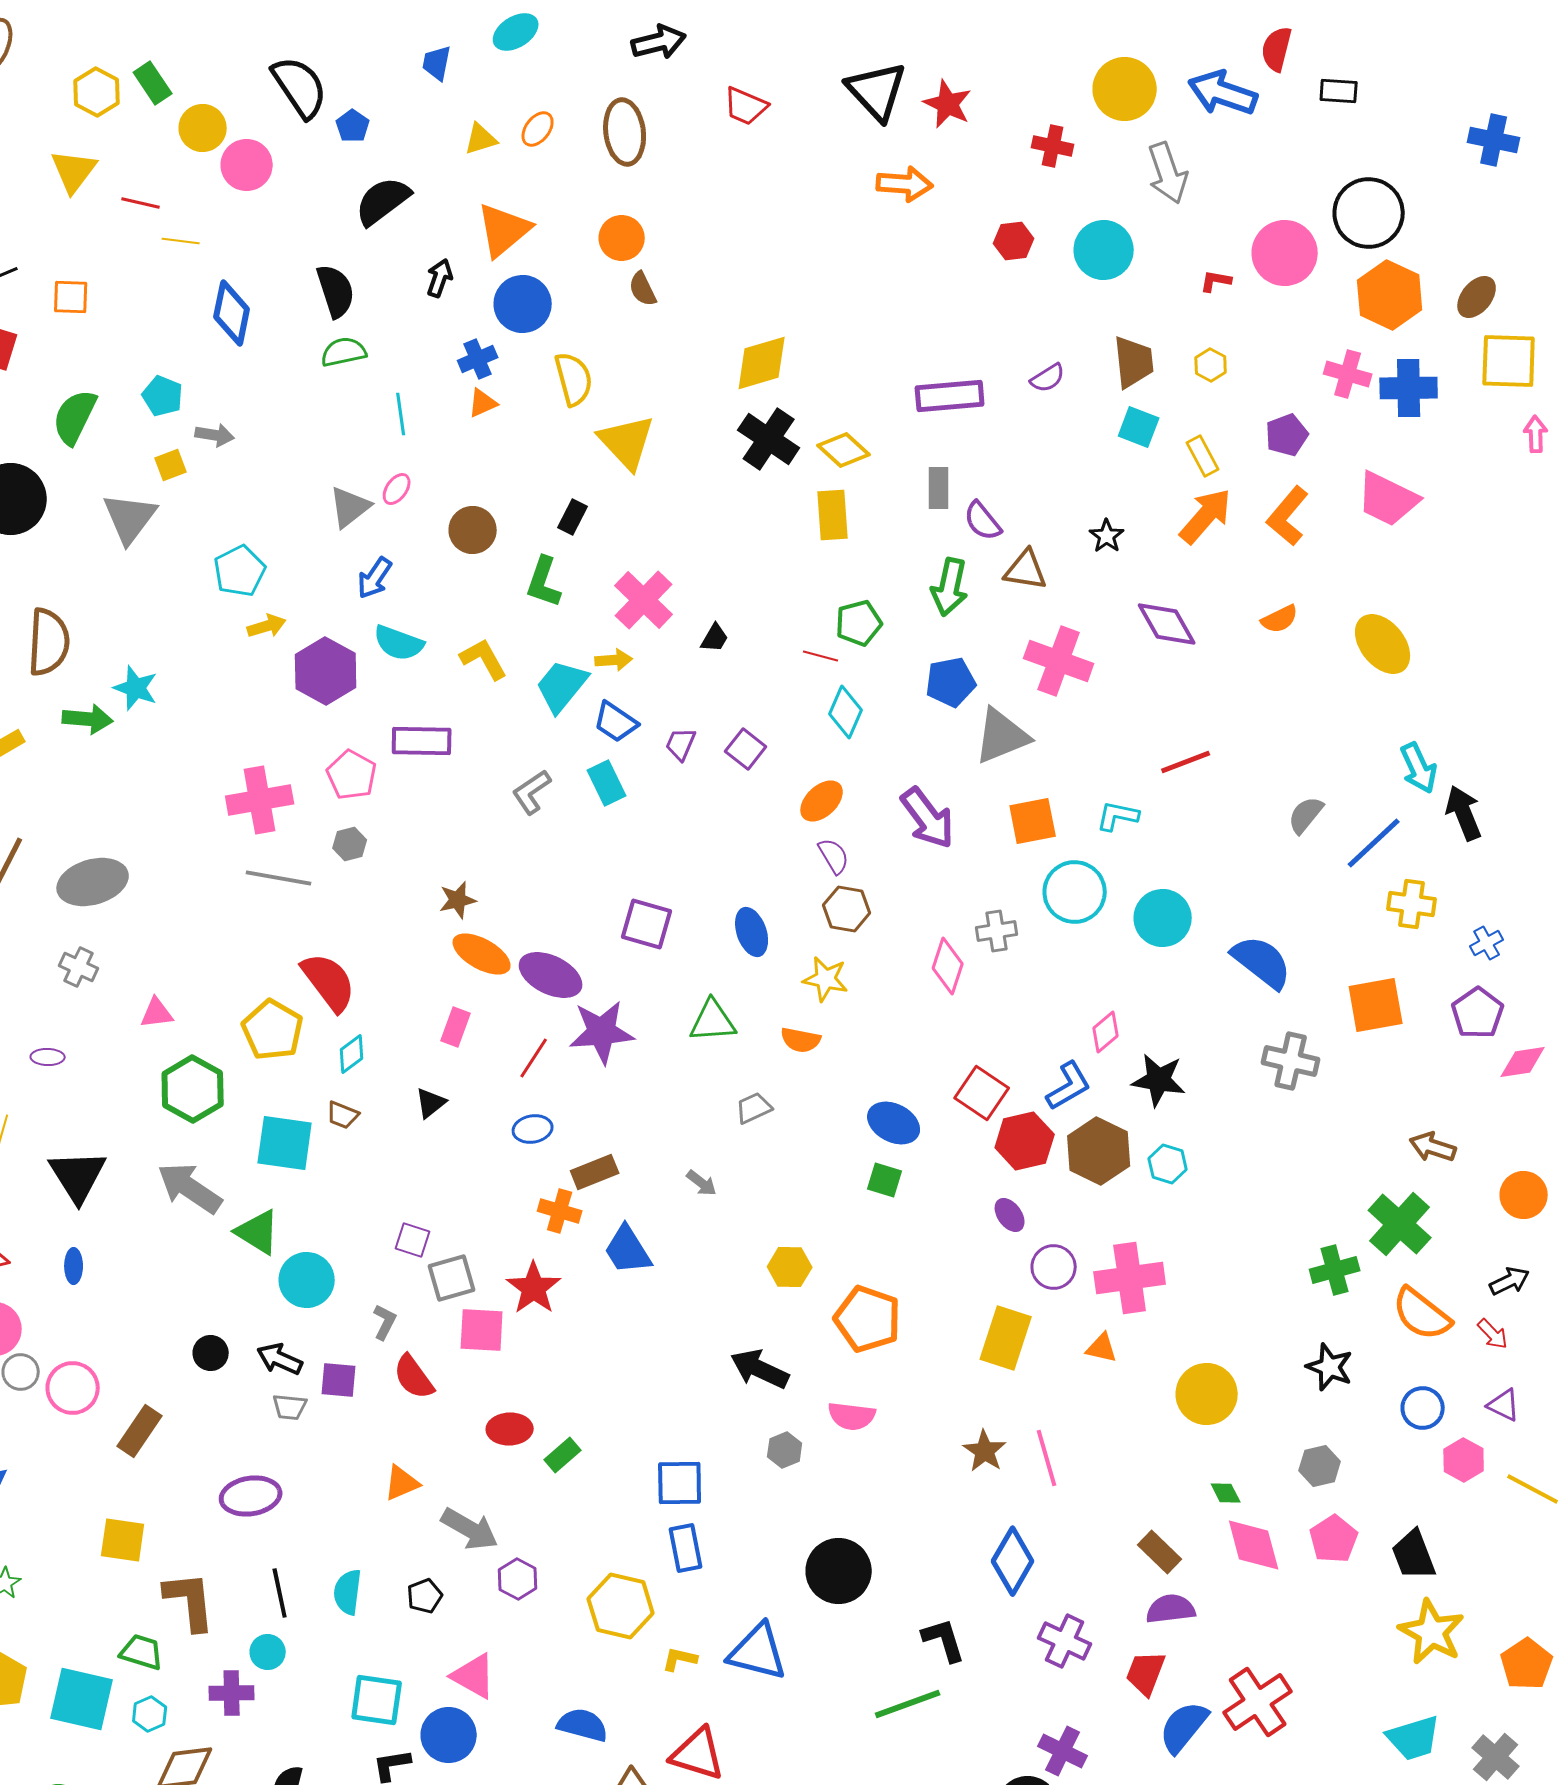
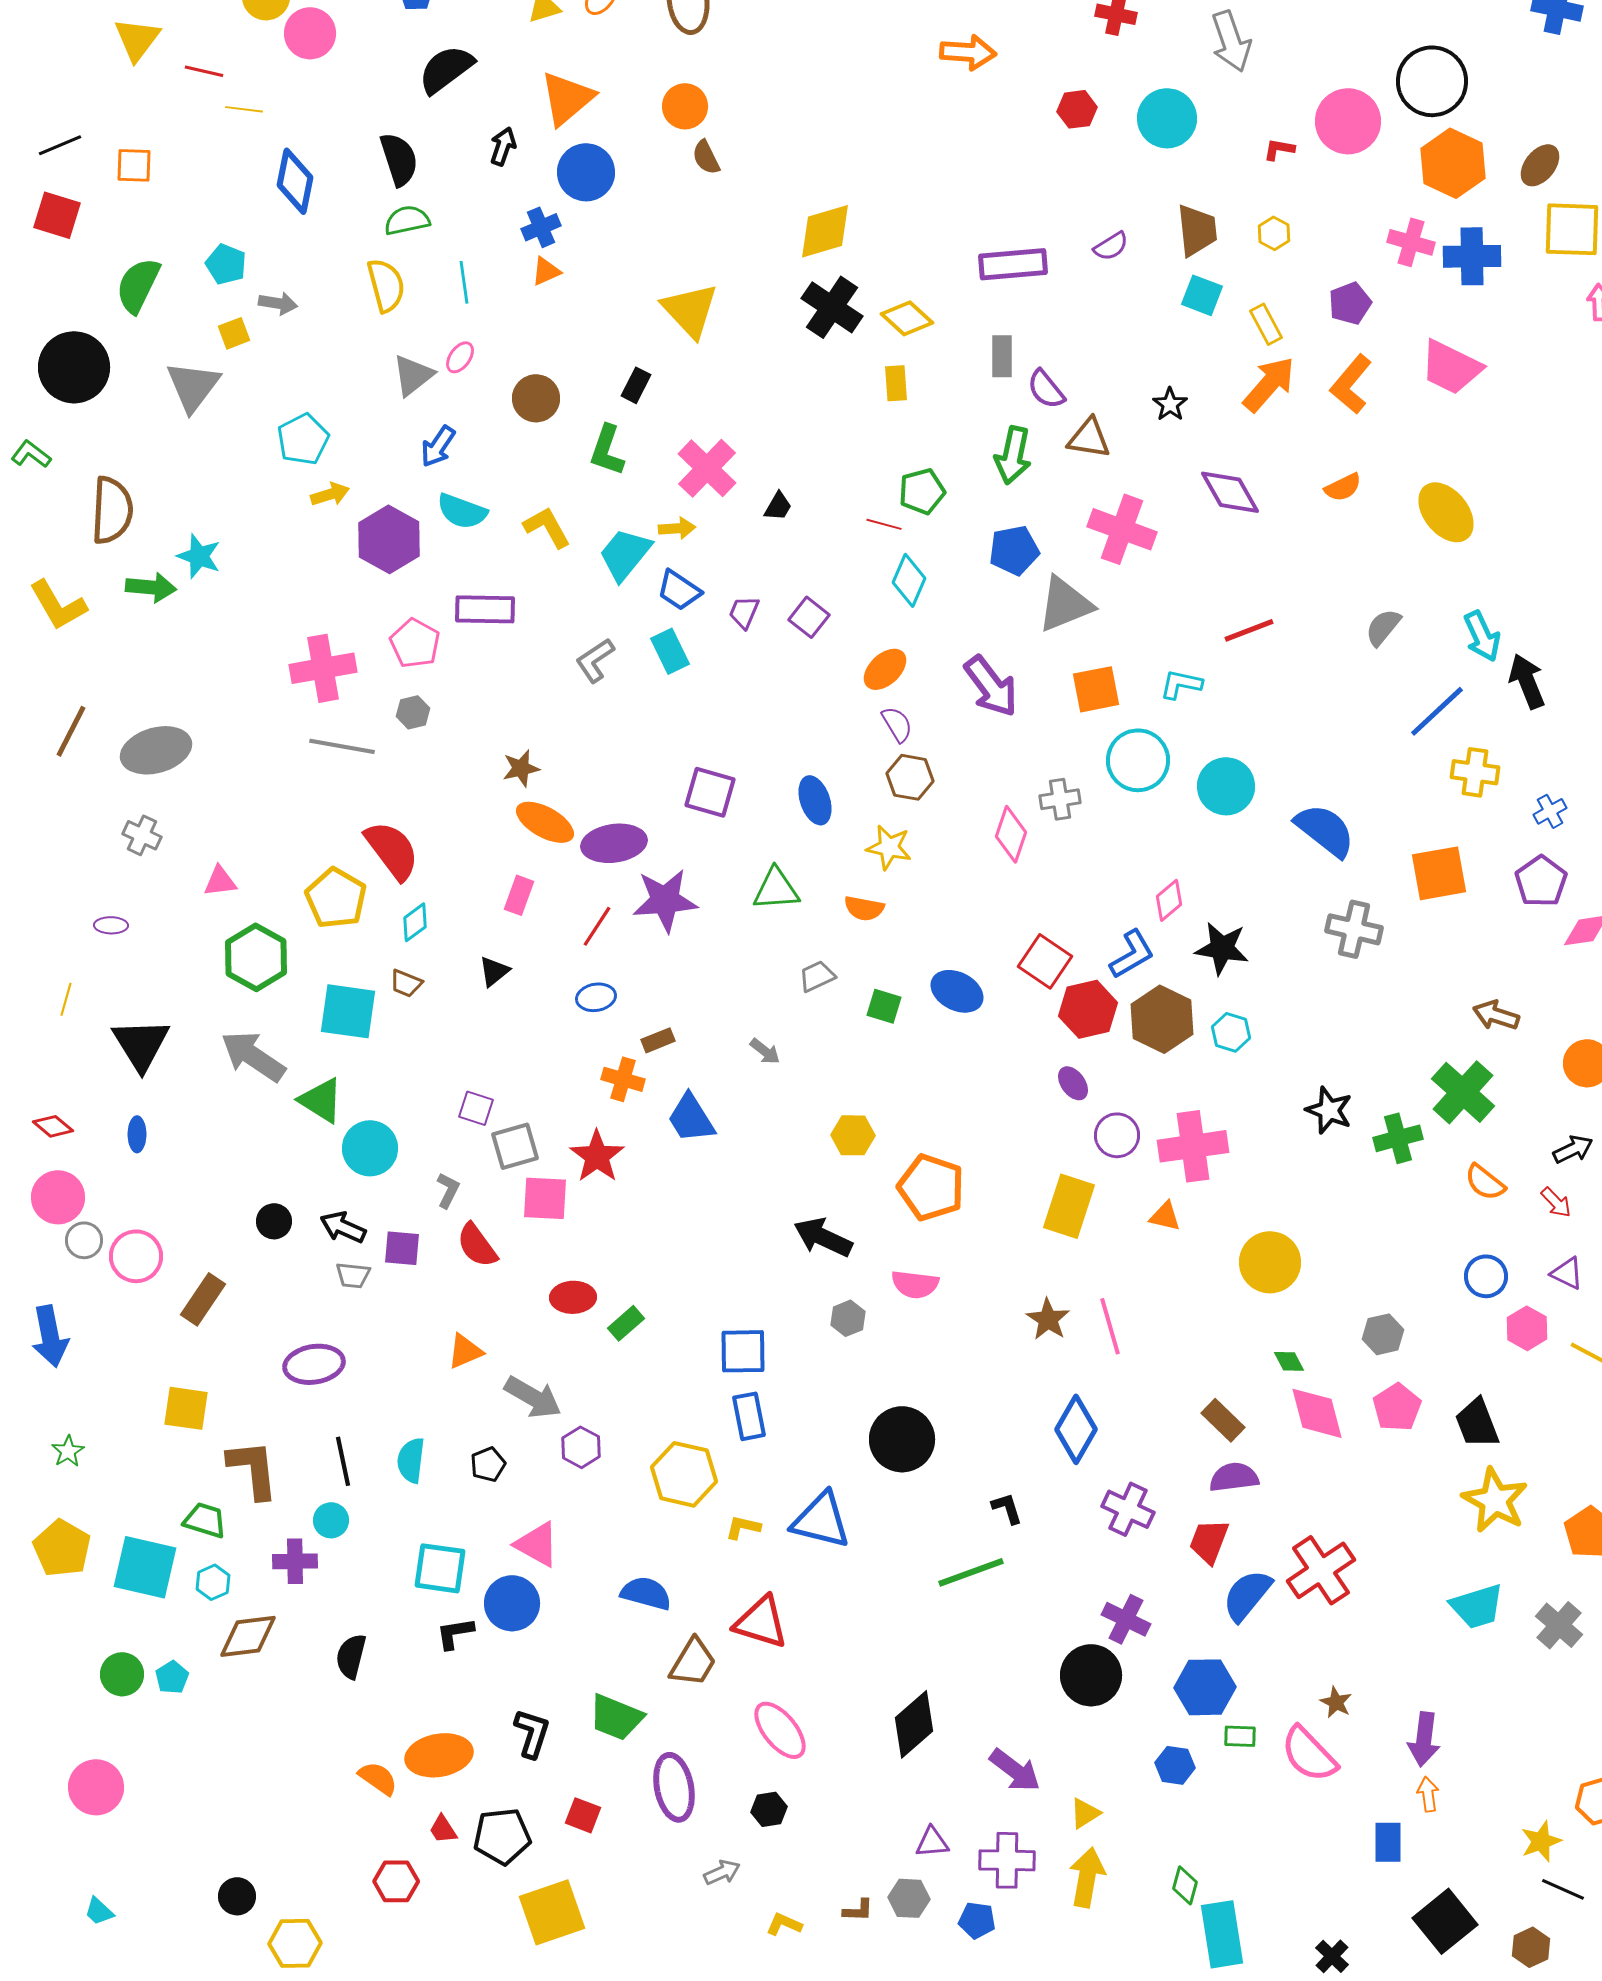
yellow semicircle: (574, 379) -> (386, 285), moved
yellow rectangle: (833, 515) -> (896, 383), size x0.7
gray semicircle: (1306, 815) -> (1383, 627), moved
purple ellipse: (551, 975) -> (614, 843), turned -34
brown rectangle: (595, 1172) -> (658, 1040), size x0.7
green square: (885, 1180) -> (884, 1006), moved
orange semicircle: (1422, 1314) -> (1485, 1182), size x0.7
black star: (1330, 1367) -> (1329, 1110), moved
black L-shape: (944, 1640) -> (1007, 1508), size x0.7

